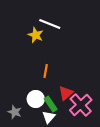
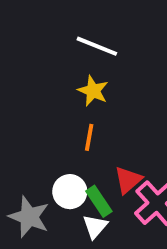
yellow star: (36, 35) -> (93, 91), moved
gray star: (15, 112) -> (29, 217), size x1.5

